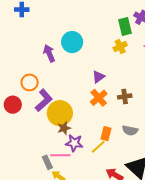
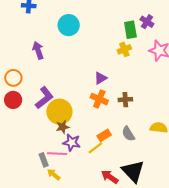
cyan circle: (72, 42) -> (69, 25), moved
purple arrow: (49, 53) -> (38, 50), moved
orange circle: (30, 82) -> (13, 78), moved
orange cross: (99, 98) -> (99, 99), turned -30
gray semicircle: (130, 130) -> (128, 134), turned 42
orange rectangle: (106, 134) -> (104, 135), turned 40

